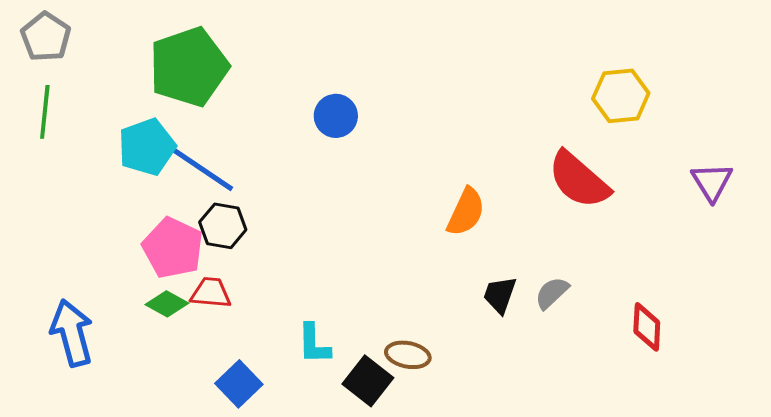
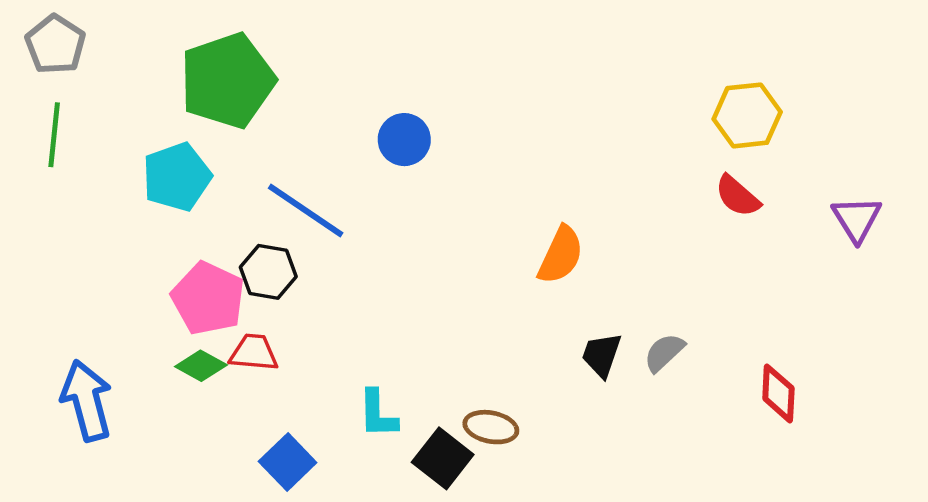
blue line: (202, 169) -> (306, 211), moved
red semicircle: (579, 180) -> (738, 196), moved, size x0.6

